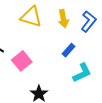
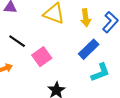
blue rectangle: (69, 50) -> (89, 49), size x1.5

